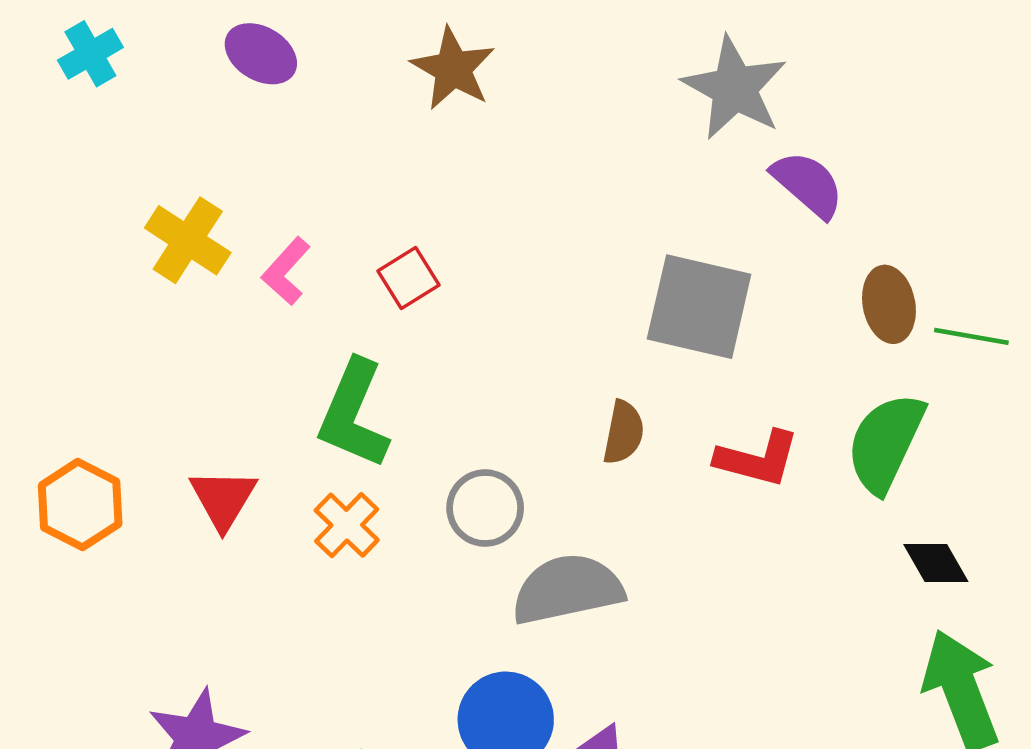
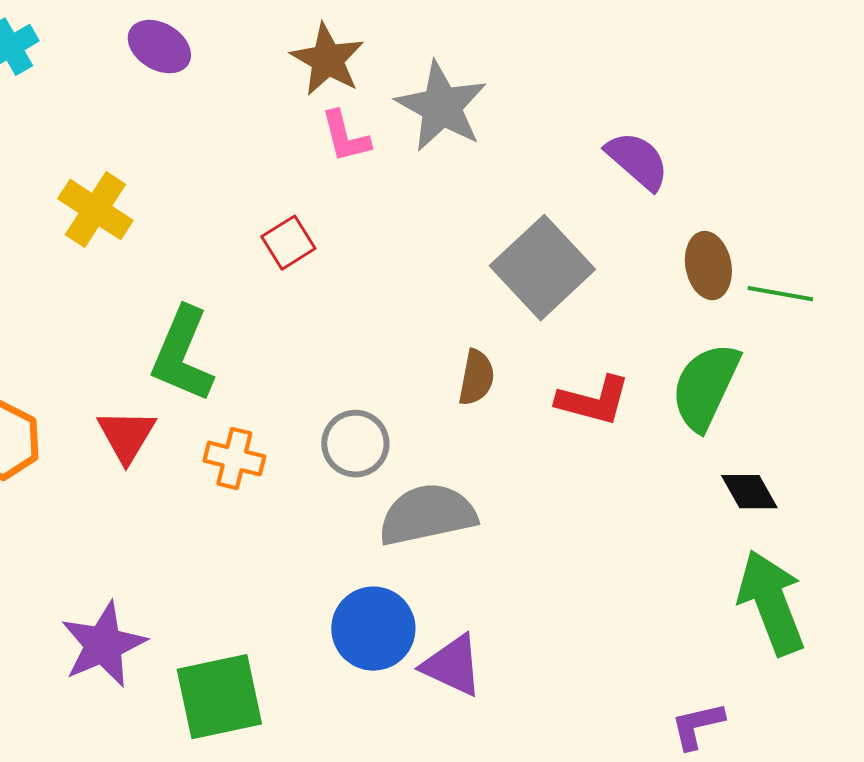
gray star: (735, 88) -> (441, 107), moved
pink L-shape: (286, 271) -> (345, 137), moved, turned -56
gray square: (699, 307) -> (542, 268), turned 34
green L-shape: (354, 414) -> (182, 355), moved
orange cross: (347, 525) -> (234, 459), turned -30

